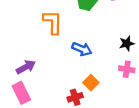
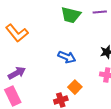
orange L-shape: (53, 22) -> (17, 33), moved, turned 140

